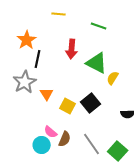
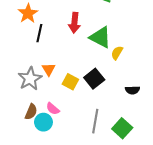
gray star: (25, 82) -> (30, 79), moved
brown semicircle: (65, 139) -> (31, 112), moved
gray line: (92, 144) -> (95, 121), turned 45

